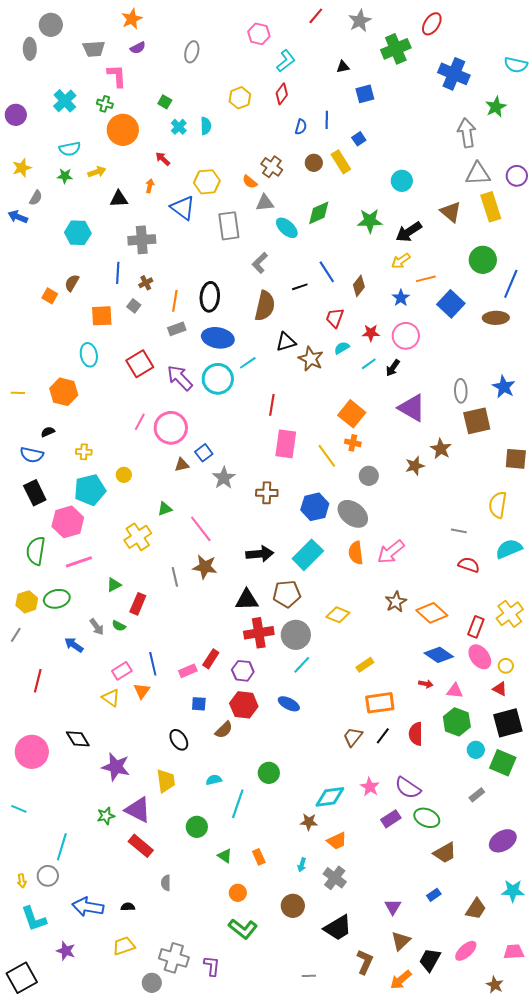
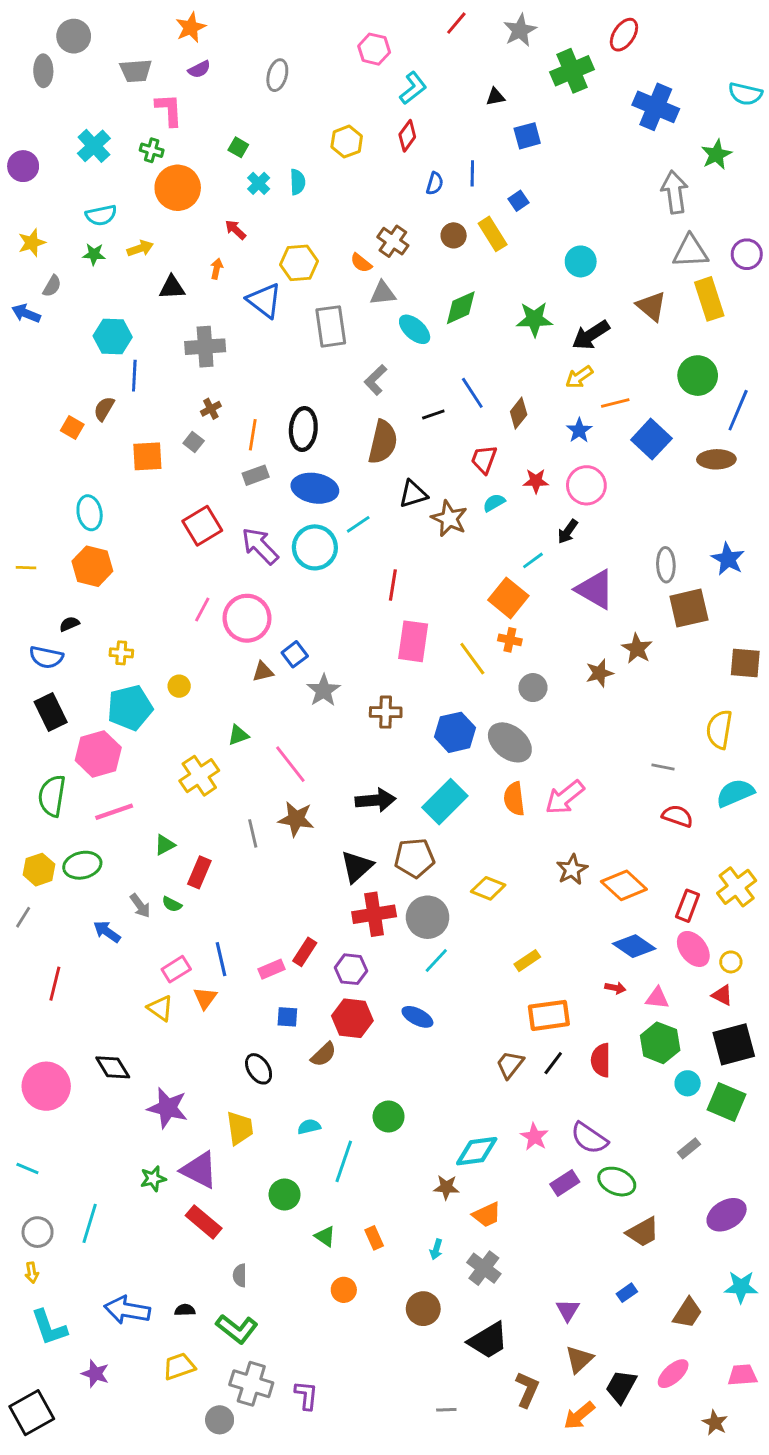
blue line: (118, 273) -> (134, 376), moved
cyan ellipse: (89, 355) -> (90, 513), moved
cyan line: (369, 364) -> (533, 560), moved
black triangle: (247, 600) -> (357, 867), turned -40
gray circle: (48, 876) -> (38, 1232), moved
green L-shape: (243, 929) -> (237, 1329), moved

